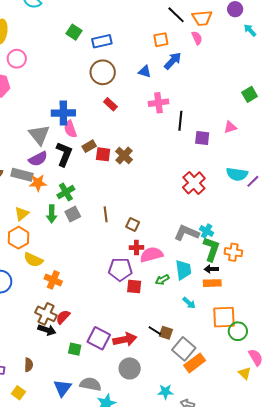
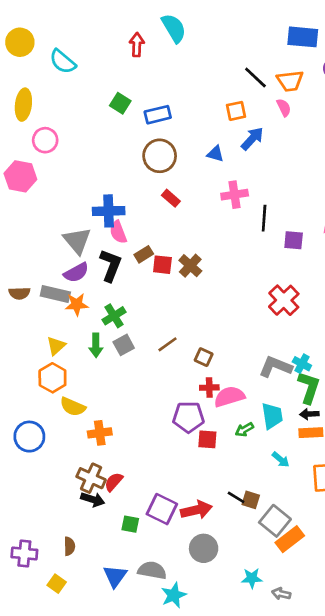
brown line: (106, 214) -> (168, 344), turned 63
orange cross: (53, 280) -> (100, 433), turned -30

